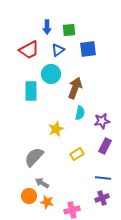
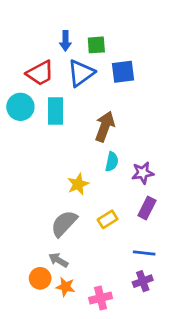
blue triangle: (58, 50) -> (81, 73), size x1.5
cyan circle: (51, 74) -> (20, 107), moved
cyan rectangle: (31, 91) -> (56, 111), moved
gray semicircle: (34, 157) -> (64, 223), moved

